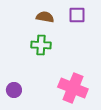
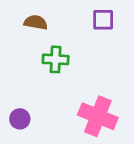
brown semicircle: (45, 17) -> (36, 22), moved

